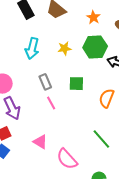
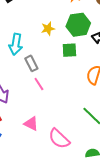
cyan arrow: (32, 49) -> (16, 44), moved
green square: (76, 84) -> (69, 50), moved

